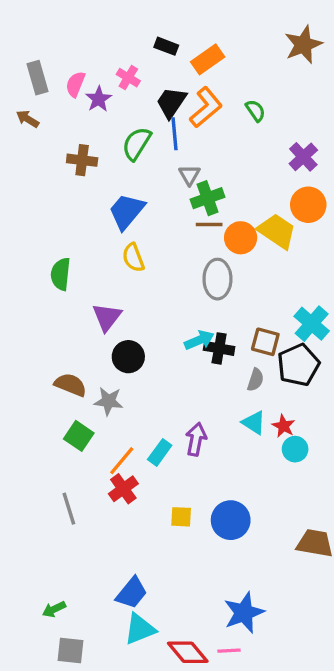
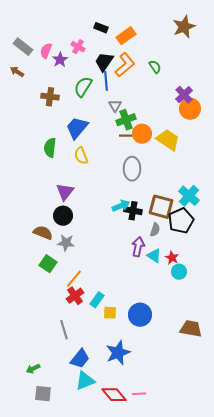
gray rectangle: (37, 78) -> (23, 47), turned -36
orange circle: (308, 205) -> (190, 109), moved
orange circle: (241, 238) -> (142, 134), moved
green semicircle: (61, 274) -> (50, 148), moved
brown square: (265, 342) -> (161, 207), size x1.4
black circle: (128, 357) -> (63, 216), moved
purple arrow: (196, 439) -> (138, 247), moved
cyan rectangle: (160, 452) -> (97, 300), moved
gray line: (69, 509) -> (64, 330), moved
blue star: (244, 613) -> (118, 353), moved

